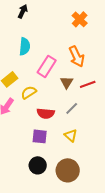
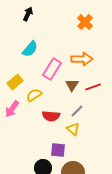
cyan semicircle: (25, 46) -> (30, 49), turned 36
orange arrow: (77, 56) -> (82, 59), turned -65
yellow triangle: (71, 135) -> (73, 129), moved
purple square: (40, 136) -> (58, 150), moved

